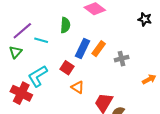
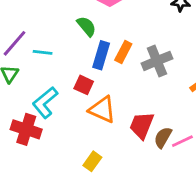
green semicircle: (65, 25) -> (87, 26), moved, turned -35
gray cross: (122, 59) -> (157, 61), size x1.5
orange triangle: (78, 87) -> (102, 110), size x1.5

